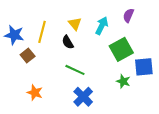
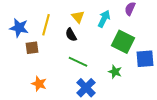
green square: (121, 49) -> (123, 42), turned -35
brown square: (28, 56) -> (32, 48), turned 32
green star: (123, 81) -> (115, 72), moved

